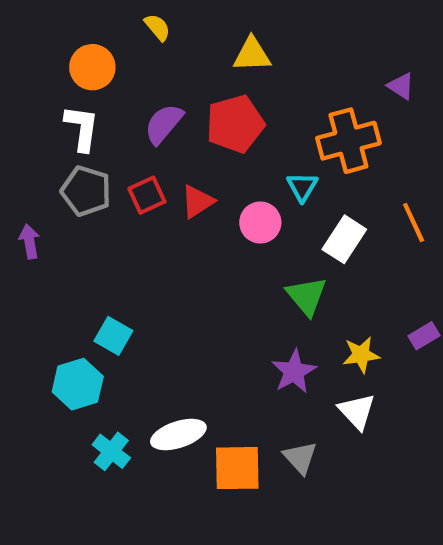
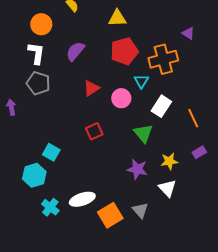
red pentagon: (235, 124) -> (124, 51), moved
red square: (147, 195) -> (94, 131), moved
orange line: (414, 222) -> (193, 118), moved
purple star: (294, 372) -> (137, 169), turned -30
orange square: (237, 468) -> (110, 215), turned -30

